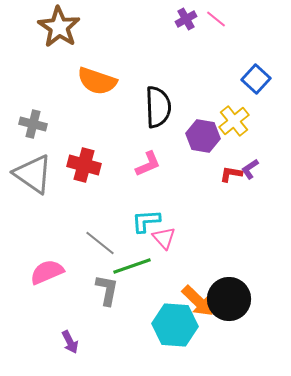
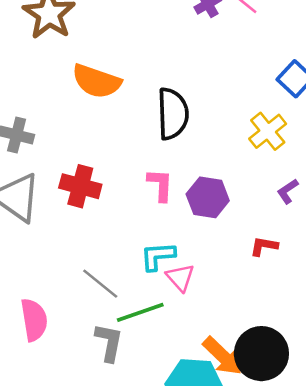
purple hexagon: (203, 136) -> (208, 197), moved
pink L-shape: (148, 164) -> (160, 185), turned -64
red L-shape: (231, 174) -> (264, 246), moved
pink semicircle: (47, 272) -> (34, 320), turned 104

